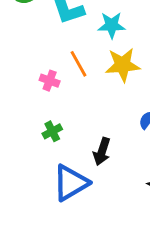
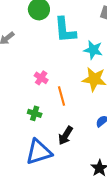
orange line: (78, 64) -> (61, 96), moved
green cross: (52, 131) -> (35, 113), turned 32

